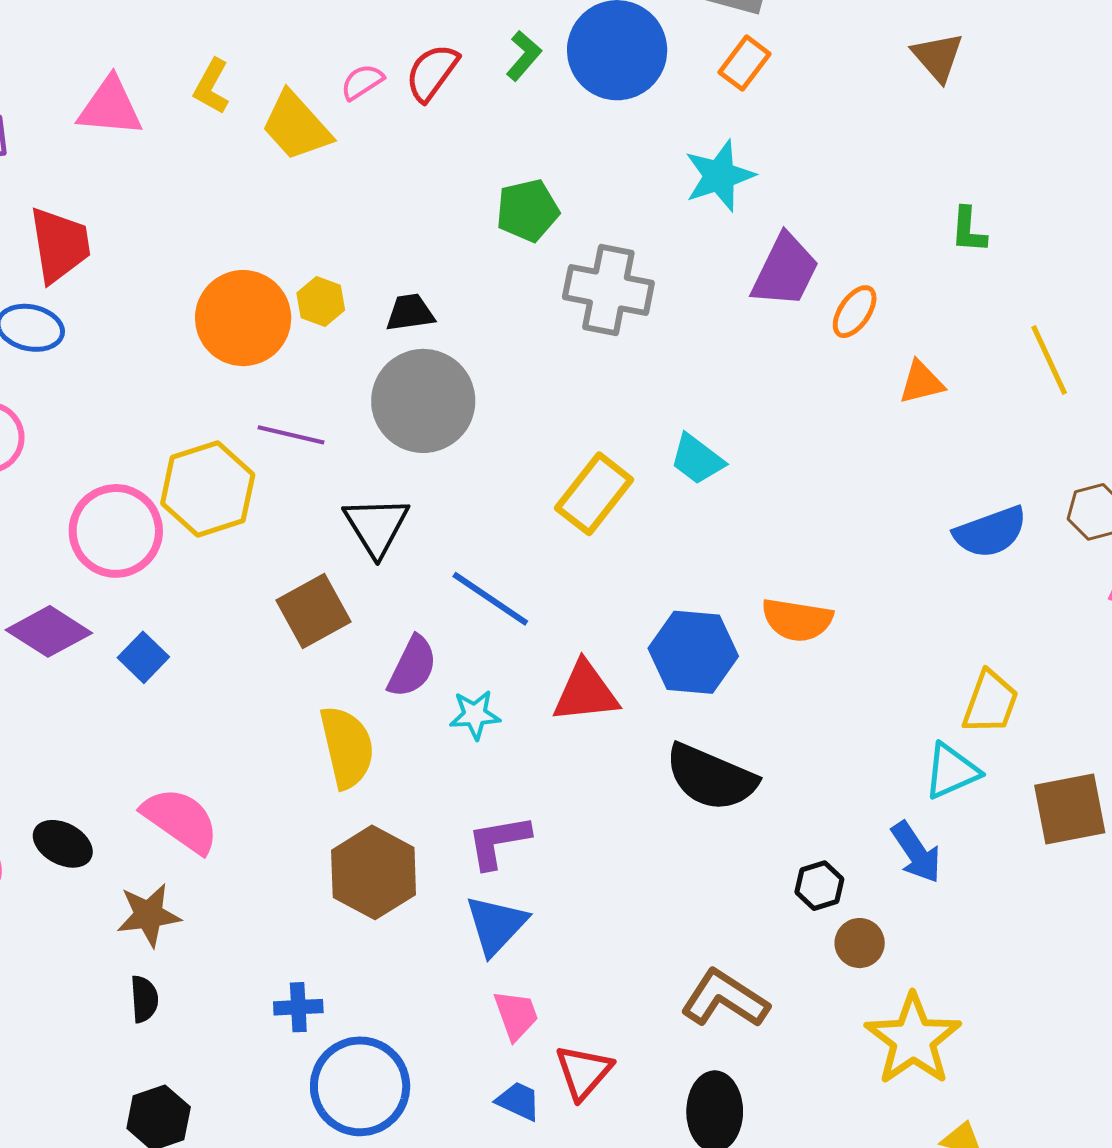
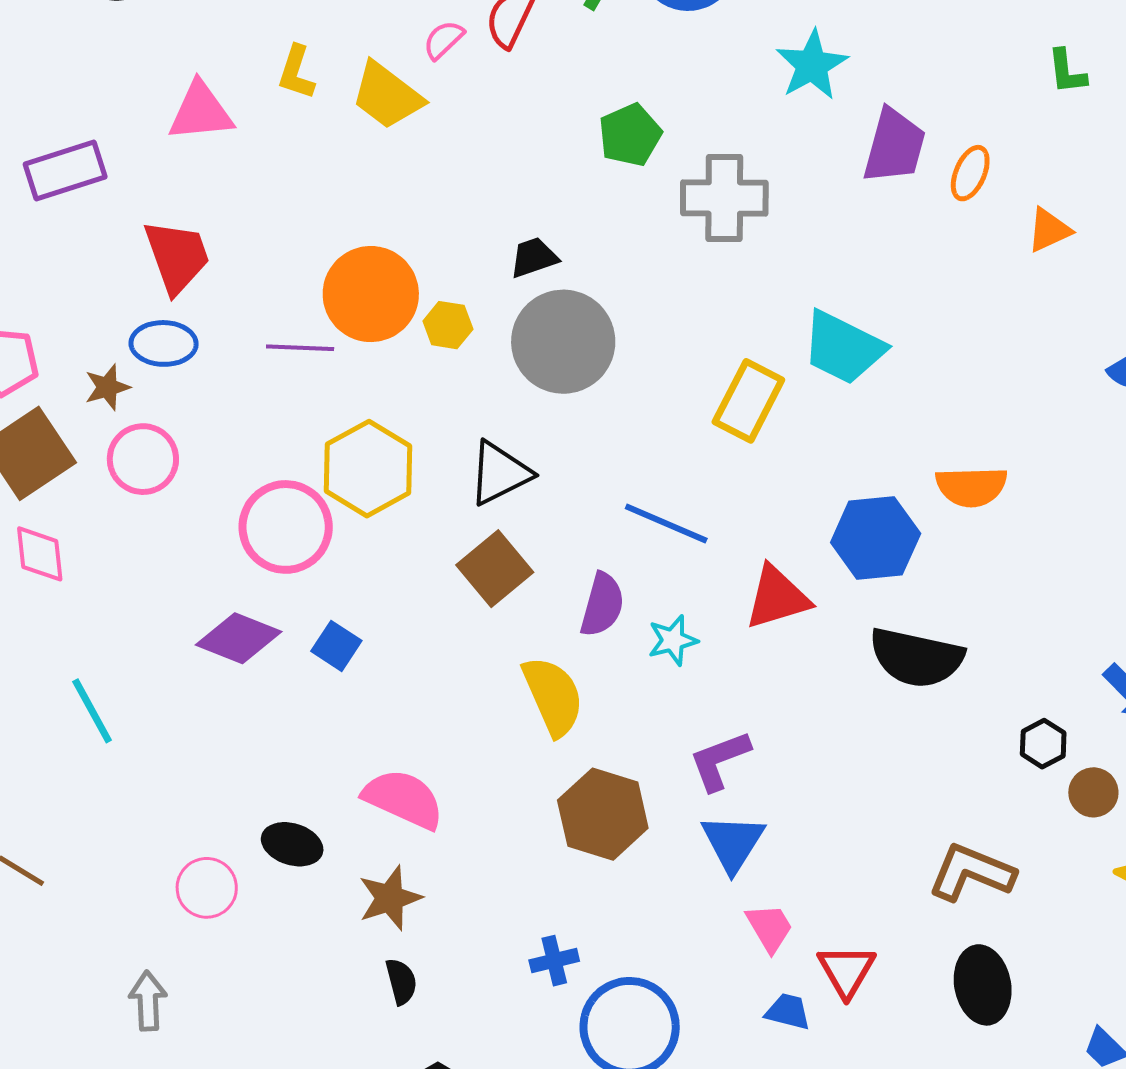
yellow hexagon: (321, 302) -> (448, 325), moved
purple line: (291, 435) -> (300, 348), moved
cyan trapezoid: (697, 459) -> (843, 348), size x1.5
black triangle: (376, 526) -> (500, 473), moved, turned 46

